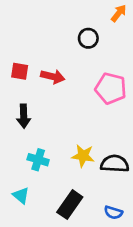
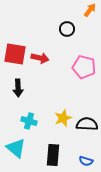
red square: (20, 71) -> (15, 54), size x1.6
yellow star: (83, 156) -> (63, 118), turned -30
cyan triangle: (21, 195) -> (16, 148), size x1.5
black rectangle: (70, 205) -> (53, 155), turned -30

